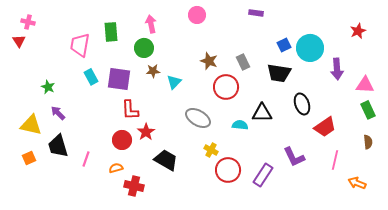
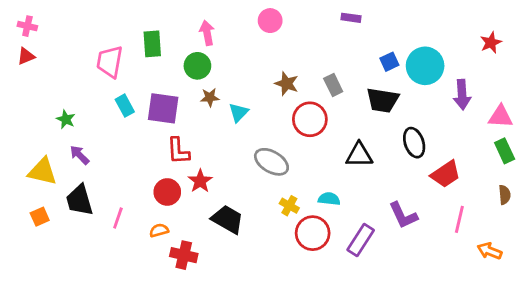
pink cross: (28, 22) -> (27, 26), moved
red triangle: (19, 41) -> (26, 56), turned 40
cyan semicircle: (240, 125) -> (329, 199), moved

